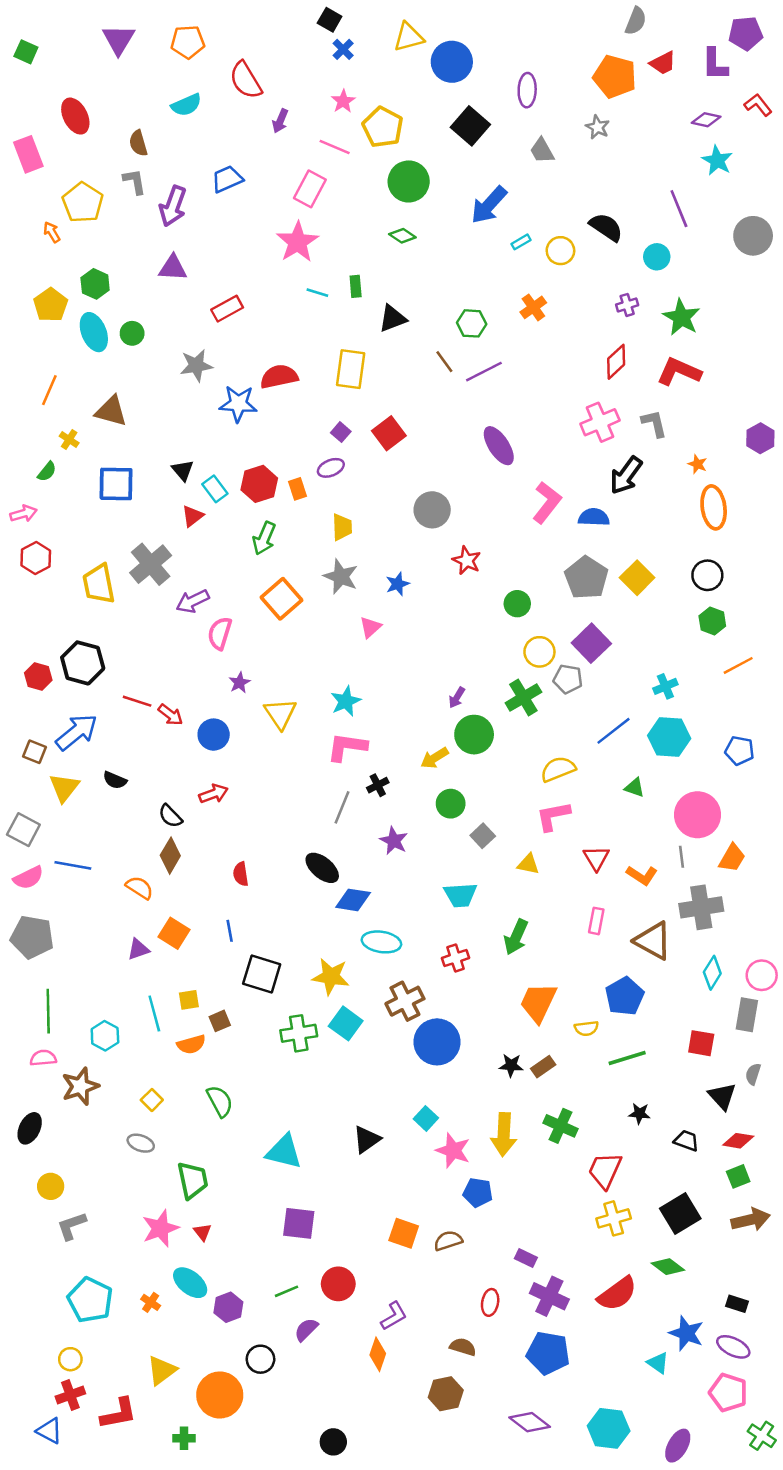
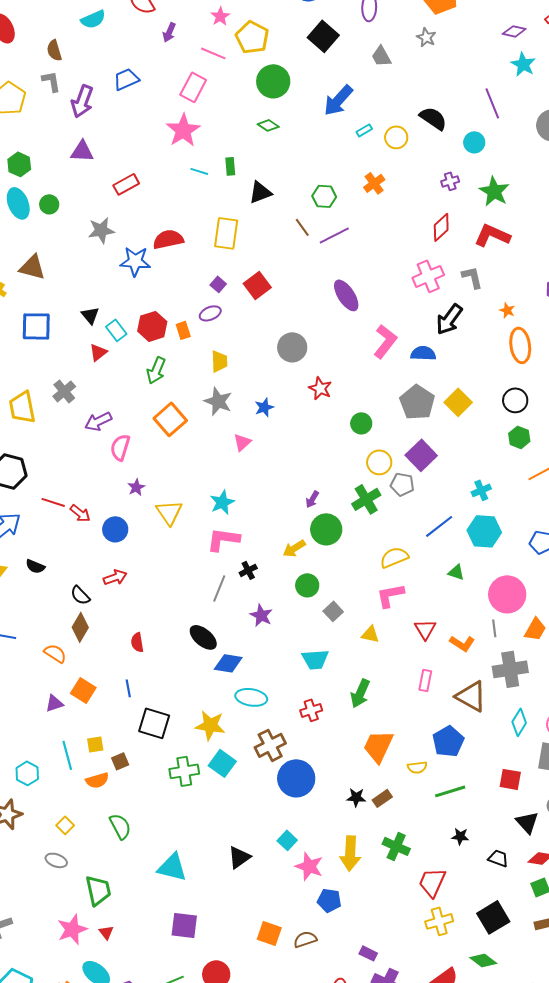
gray cross: (151, 564) -> (64, 391), size x0.7

